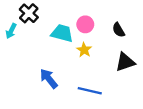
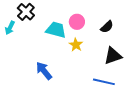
black semicircle: (119, 30) -> (107, 27), turned -104
blue line: (90, 91) -> (104, 82), moved

